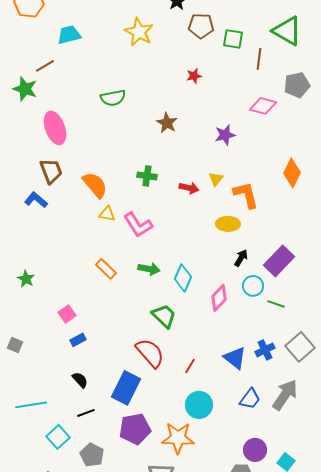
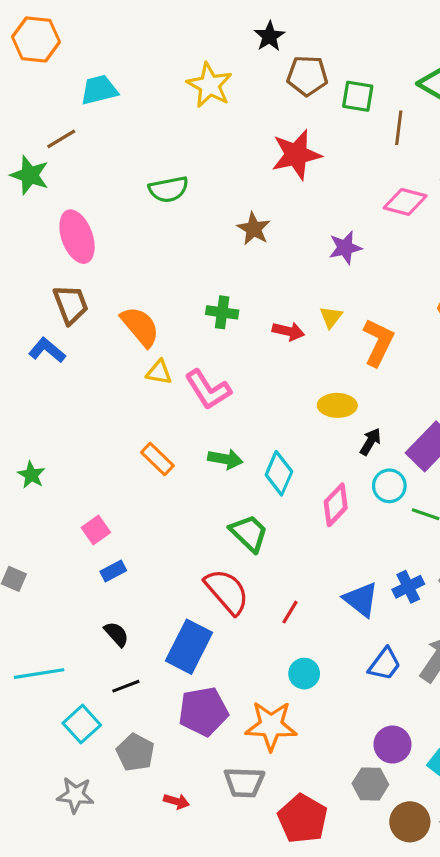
red star: (194, 76) -> (296, 155), size x2.0
orange L-shape: (246, 195) -> (378, 342), turned 40
yellow ellipse: (228, 224) -> (337, 405), moved
cyan circle: (199, 405) -> (304, 674), size x0.7

